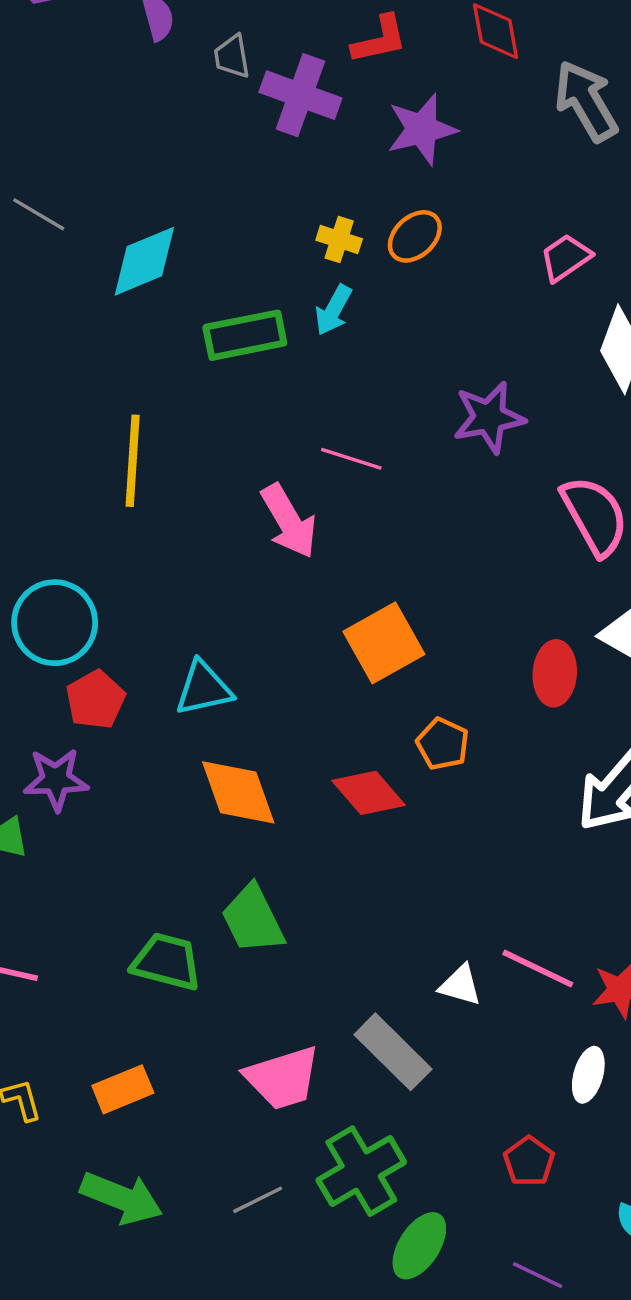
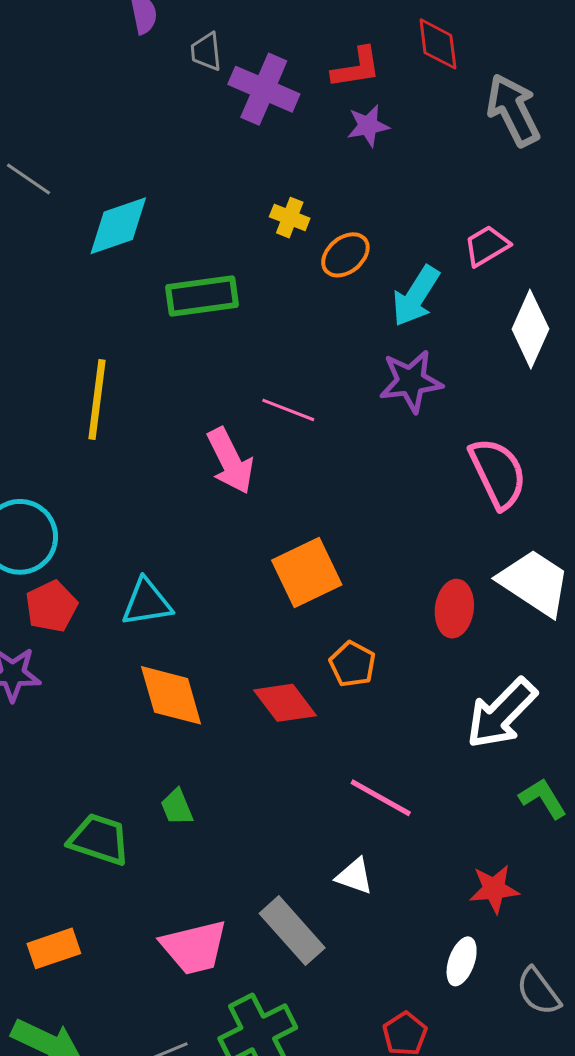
red L-shape: (380, 40) -> (356, 68), moved
purple star: (422, 129) -> (368, 126), size x0.7
orange ellipse: (415, 236) -> (345, 255), moved
cyan arrow: (333, 310) -> (416, 296), moved, size x1.4
green trapezoid: (253, 919) -> (177, 807), size x0.6
pink line: (538, 969) -> (381, 798), moved

